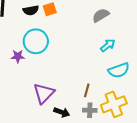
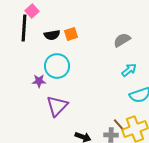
brown line: (87, 90) -> (119, 125), moved, turned -56
purple triangle: (44, 93) -> (57, 106), moved

